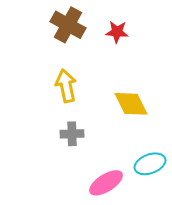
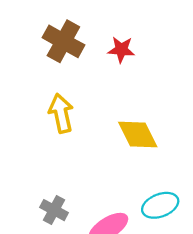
gray cross: (72, 134) -> (54, 210), moved, turned 30

